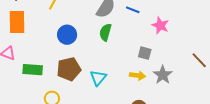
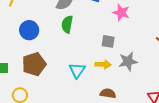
gray star: (163, 75) -> (128, 62), turned 30
cyan triangle: (98, 78) -> (77, 70), moved

